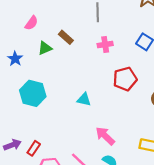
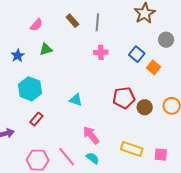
brown rectangle: (66, 37) -> (72, 21), moved
red pentagon: (125, 79) -> (124, 98), moved
red rectangle: (34, 148) -> (36, 119), moved

